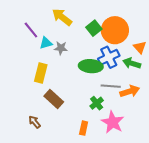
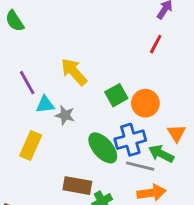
orange circle: (115, 30) -> (145, 103), size x0.7
green ellipse: (91, 66) -> (103, 148), turned 35
gray line: (111, 86) -> (140, 166), moved
brown rectangle: (54, 99) -> (77, 186), moved, turned -42

